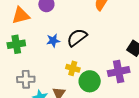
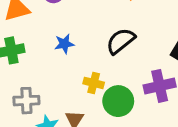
black semicircle: (77, 38) -> (121, 41), moved

